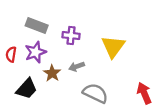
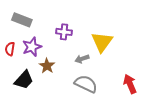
gray rectangle: (37, 26) -> (22, 20), moved
gray arrow: (77, 67) -> (82, 59), moved

